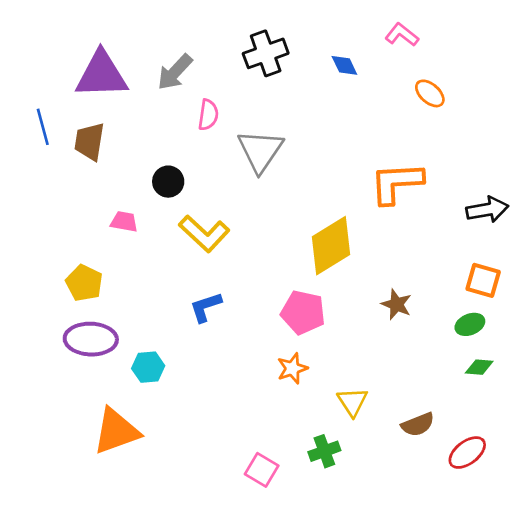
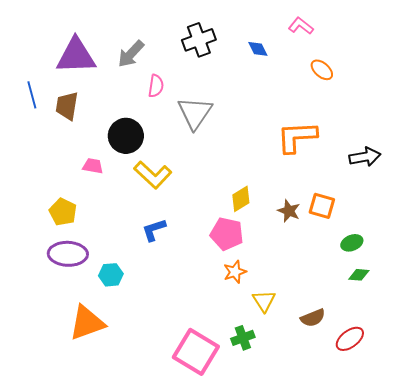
black circle: (168, 182) -> (126, 136), size x1.5
yellow diamond: (331, 246) -> (241, 199), moved, size x0.6
orange square: (483, 280) -> (322, 206), moved
brown star: (396, 304) -> (289, 211), moved
orange star: (292, 368) -> (235, 272), moved
pink square: (262, 470) -> (196, 352), size x1.8

